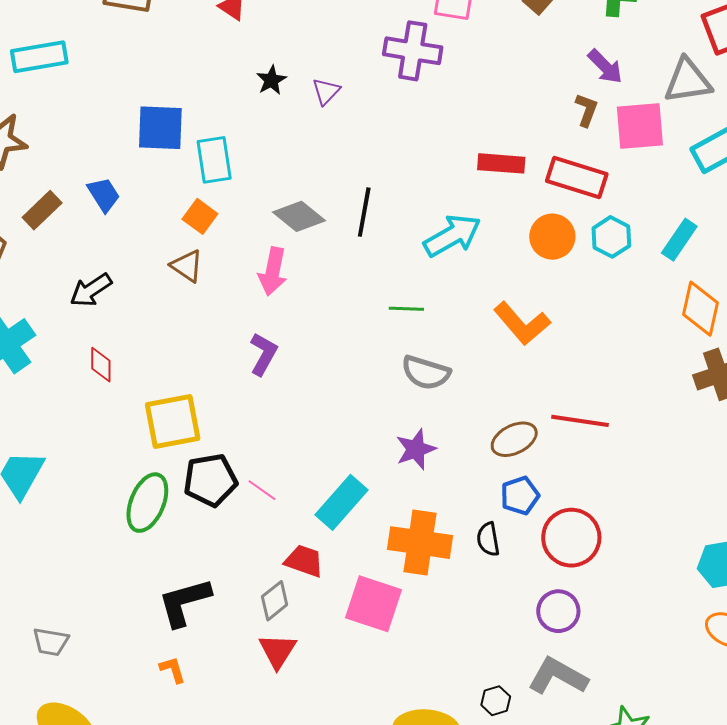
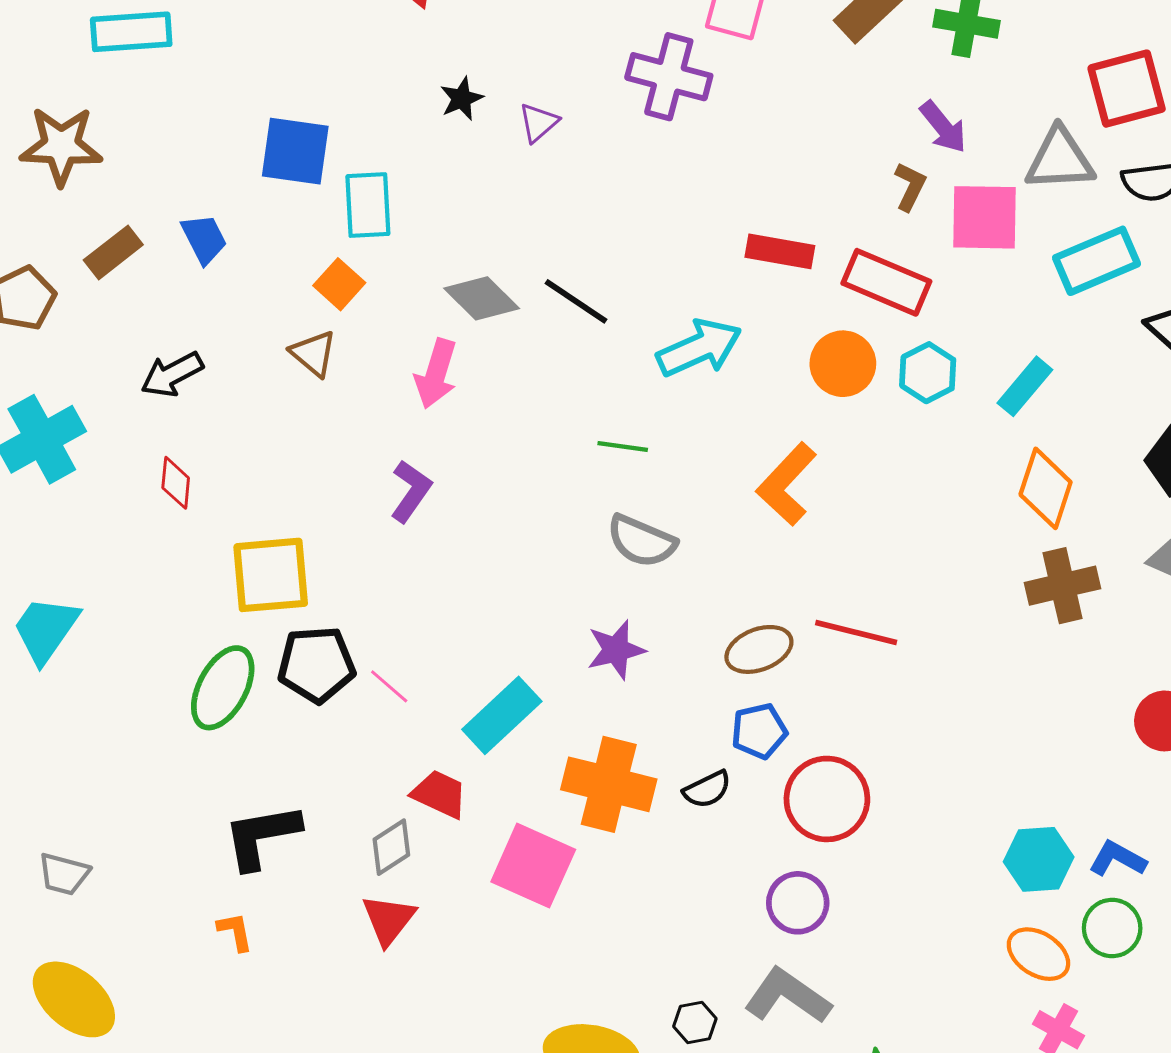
black line: (364, 212) -> (576, 301), turned -72
orange L-shape: (522, 323) -> (787, 484), turned 78
black semicircle: (488, 539) -> (707, 789), turned -112

